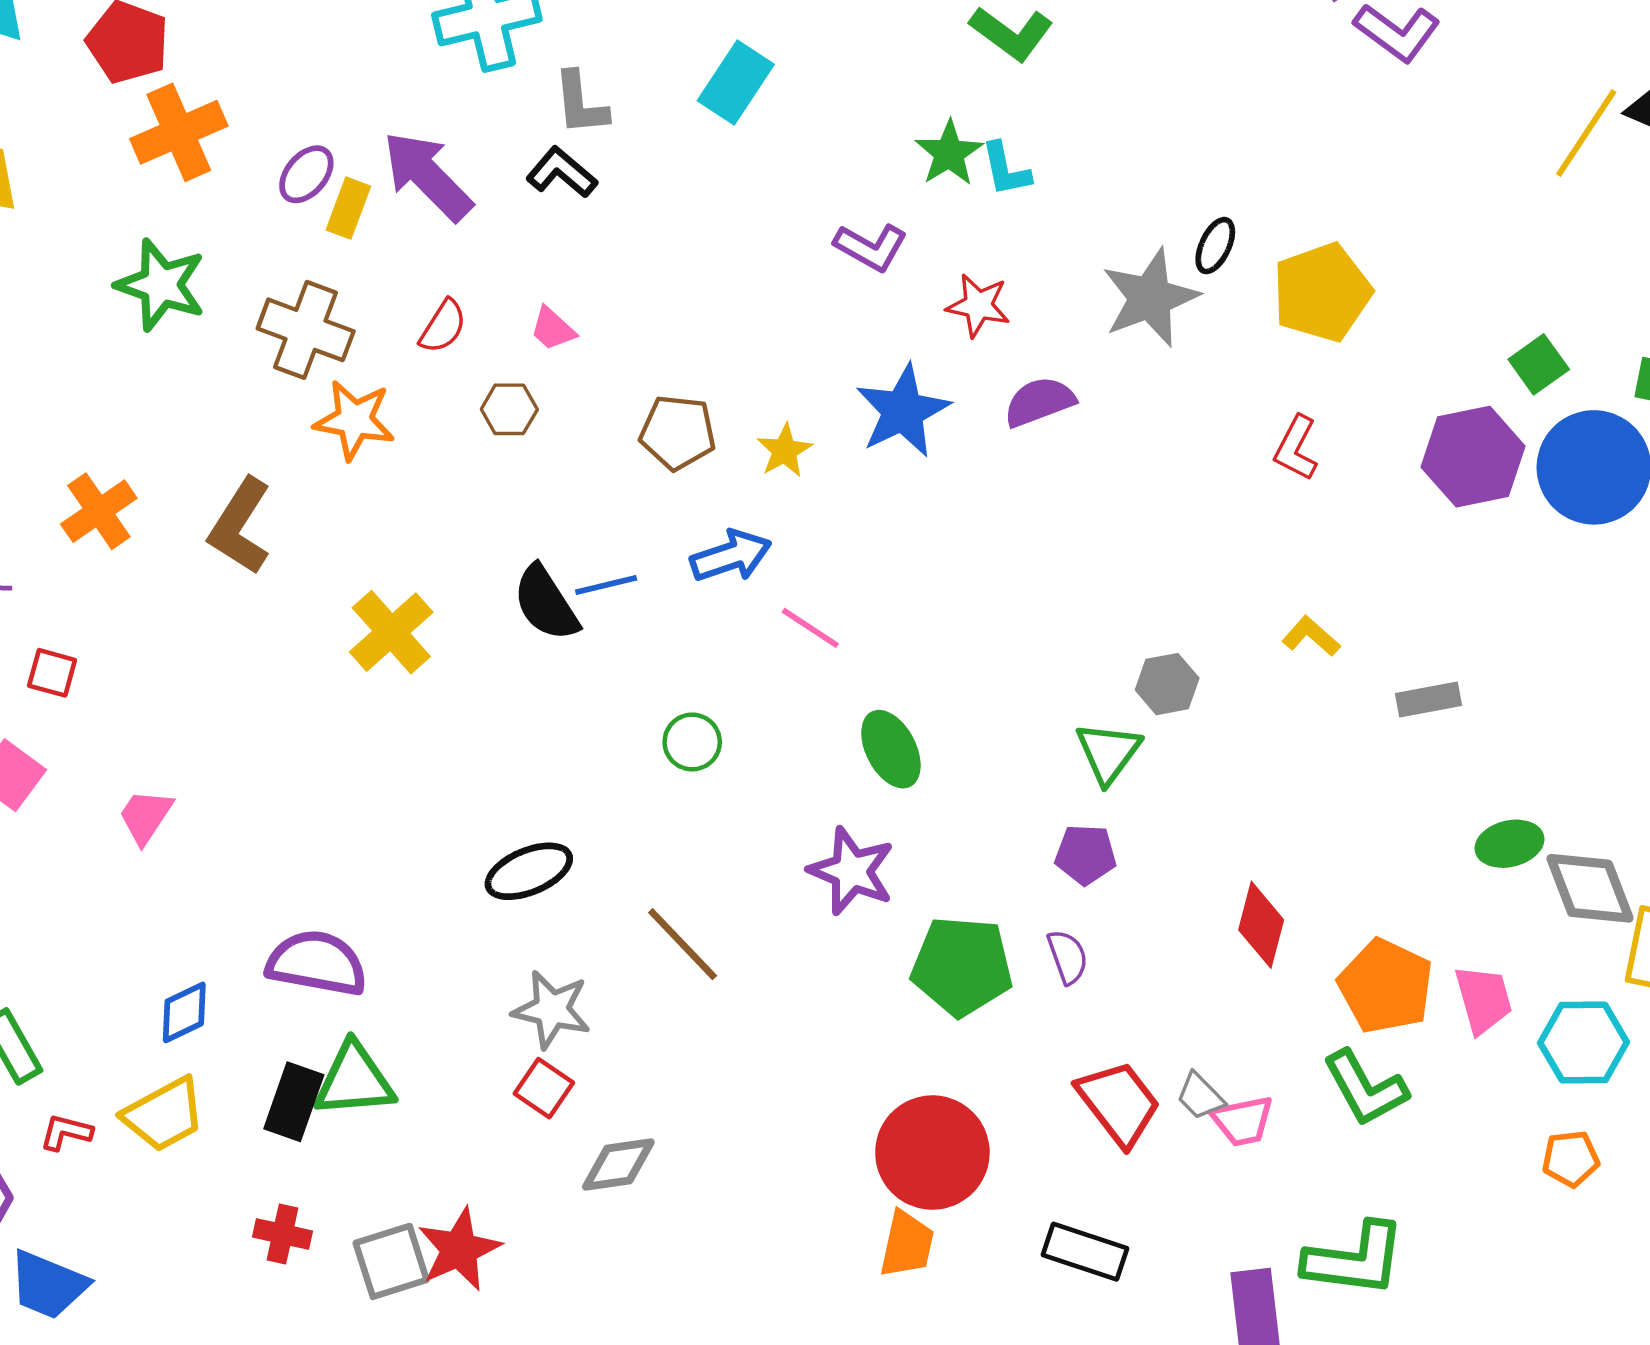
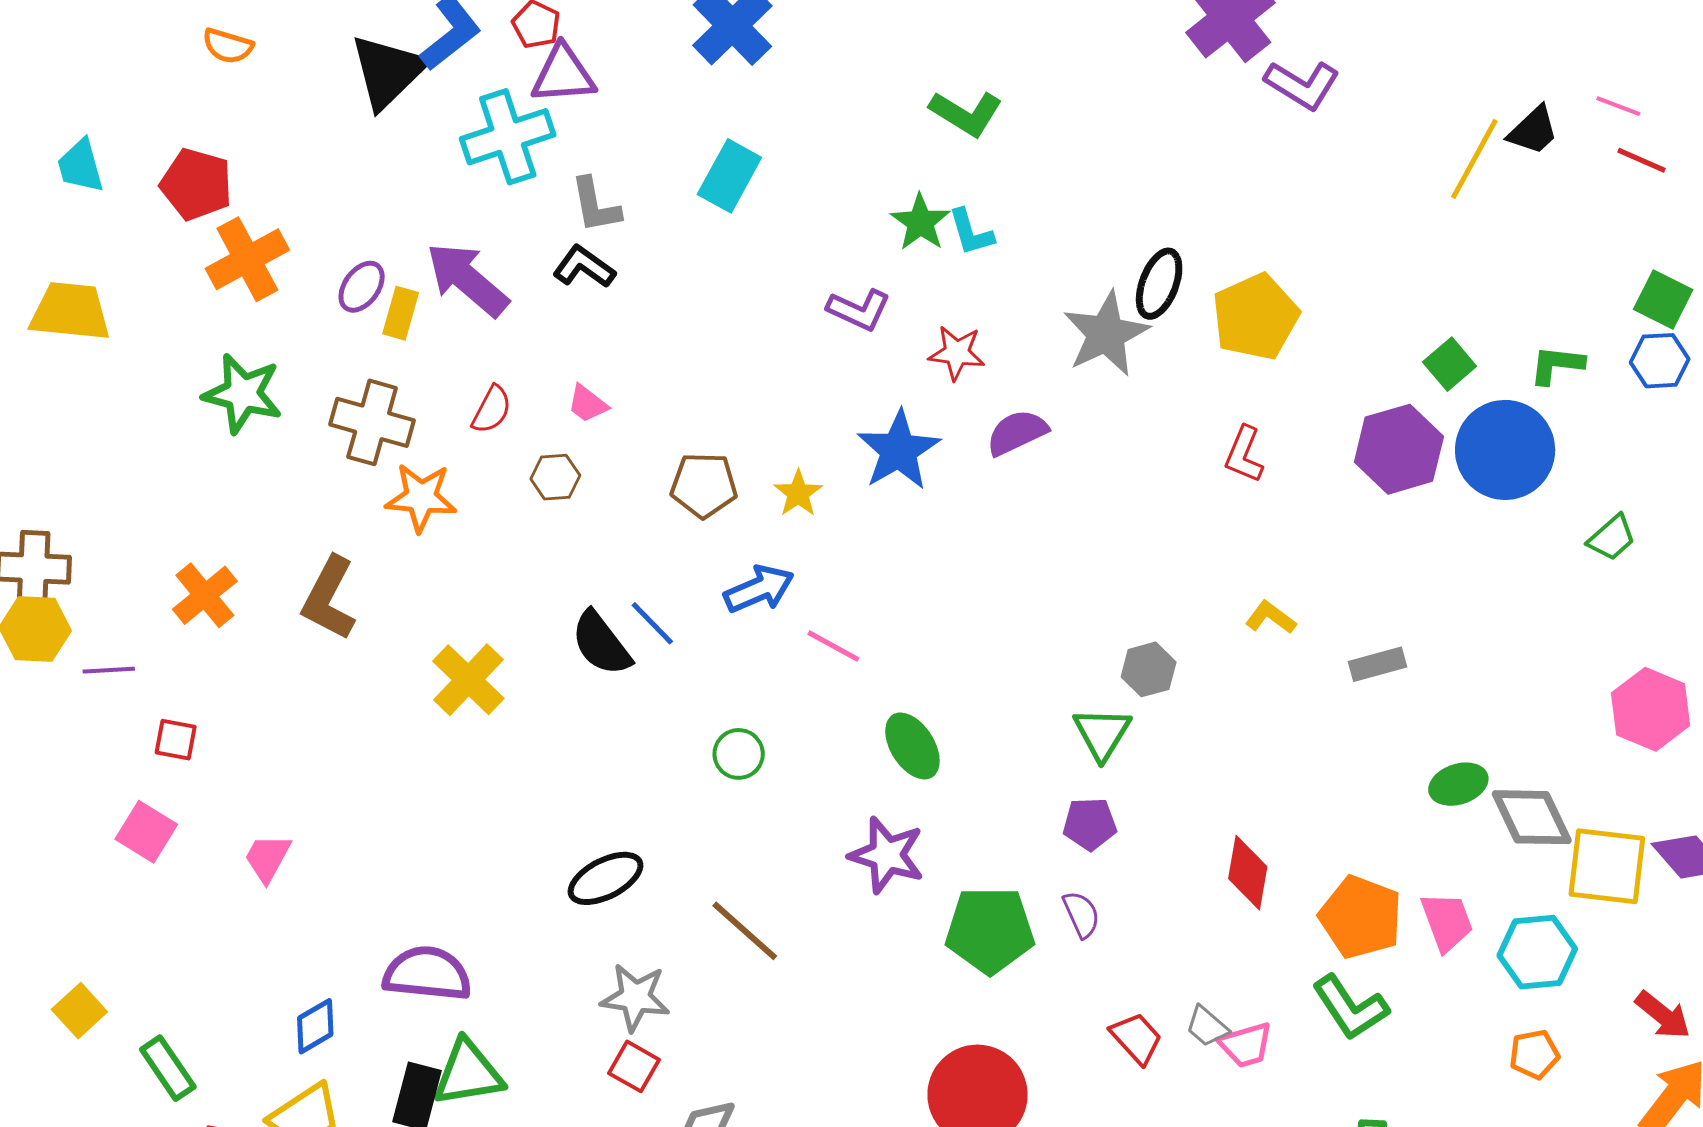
black ellipse: (1215, 246) -> (1159, 284), size x1.4
blue line: (606, 585) -> (652, 623), turned 64
red trapezoid: (1119, 1103) -> (1136, 1038), size x0.7

